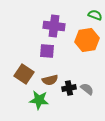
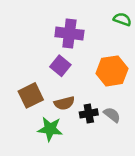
orange hexagon: (87, 40) -> (112, 71), moved
purple square: (47, 51) -> (60, 66), turned 35
brown square: (24, 74) -> (31, 95), turned 30

